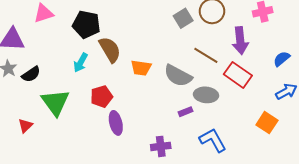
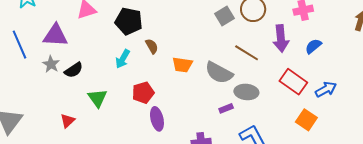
brown semicircle: (110, 49) -> (152, 46), size x0.6
blue semicircle: (282, 59) -> (313, 46), moved
red rectangle: (238, 75) -> (293, 82), moved
green triangle: (55, 102) -> (97, 98), size x0.7

